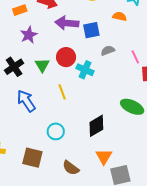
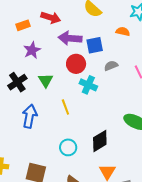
red circle: (66, 57) -> (76, 64), moved
blue arrow: (26, 101) -> (30, 116), turned 45
cyan circle: (56, 131) -> (68, 147), moved

